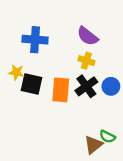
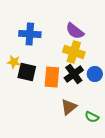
yellow cross: (86, 61) -> (74, 52), size x1.5
brown triangle: (93, 145) -> (69, 107), moved

